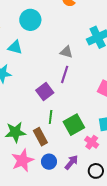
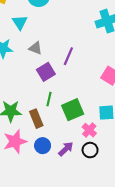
cyan triangle: (15, 47) -> (20, 22), turned 35
gray triangle: (66, 52) -> (35, 48), moved
black circle: (96, 171) -> (90, 150), moved

